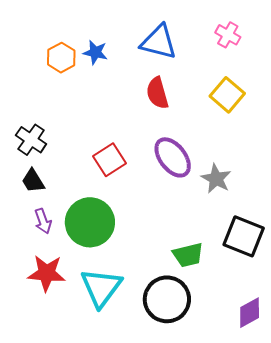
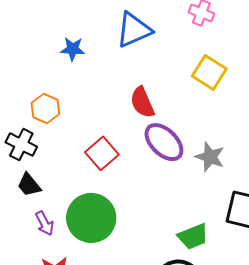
blue triangle: (159, 42) -> (134, 30), turned -30
orange hexagon: (61, 58) -> (45, 109), moved
red semicircle: (157, 93) -> (142, 102), moved

